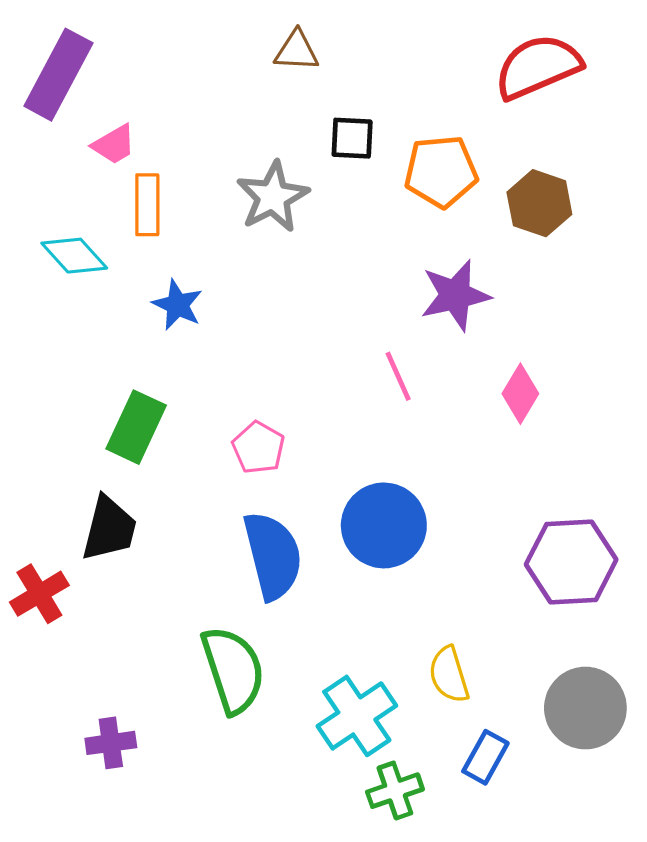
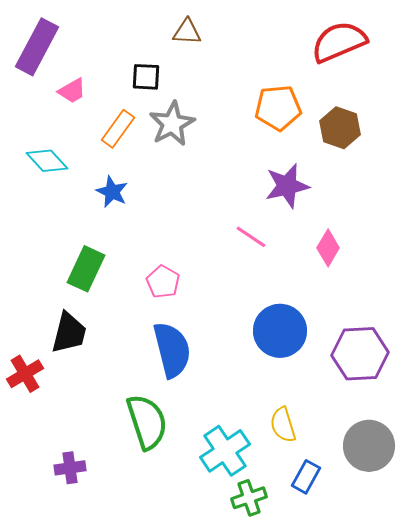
black square: (352, 138) -> (146, 77), moved
orange rectangle: (147, 205) -> (118, 129), moved, turned 36
pink line: (398, 376) -> (251, 237), turned -32
blue circle: (384, 525) -> (280, 331), moved

